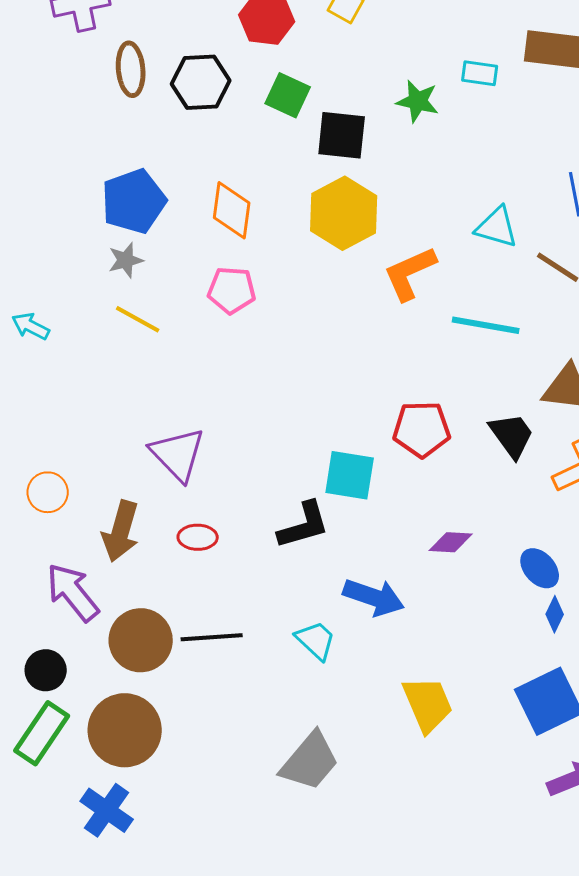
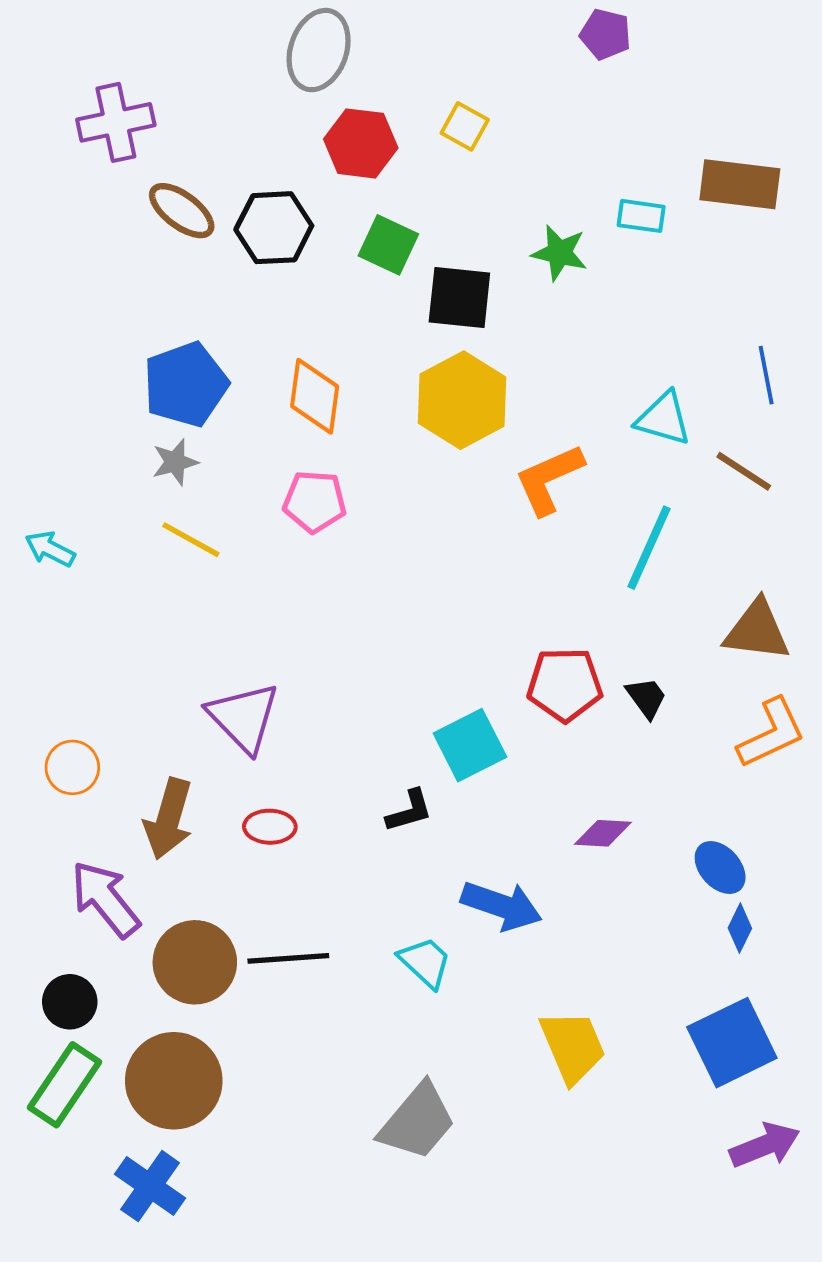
brown ellipse: (131, 69) -> (182, 211), turned -48
cyan line: (486, 325) -> (649, 548), turned -76
black trapezoid: (512, 435) -> (646, 698), moved, size x0.7
cyan square: (350, 475) -> (470, 745), turned -36
black L-shape: (304, 525) -> (409, 811), size x0.7

